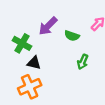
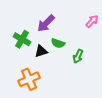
green semicircle: (72, 36) -> (58, 43), moved
black triangle: (34, 63) -> (41, 51), moved, turned -32

